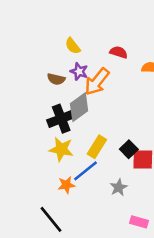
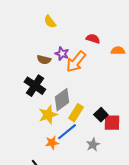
yellow semicircle: (73, 46) -> (50, 22), moved
gray diamond: (79, 107) -> (62, 100), moved
black cross: (61, 119) -> (35, 86), moved, turned -35
yellow star: (61, 149) -> (48, 115), turned -30

